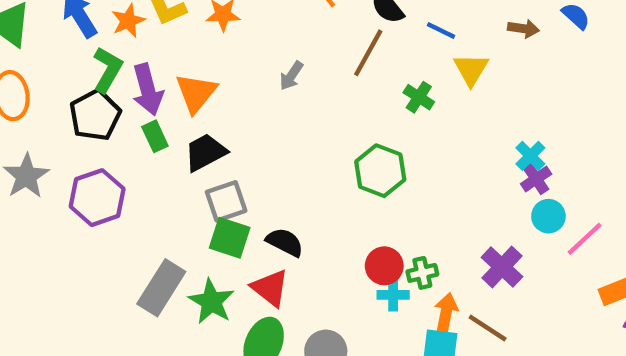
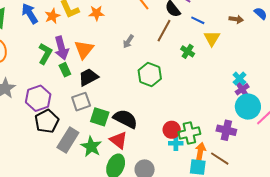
green L-shape: (108, 70) -> (45, 54), moved
black pentagon: (95, 115) -> (47, 121), moved
green hexagon: (380, 171) -> (150, 74), moved
gray square: (226, 201) -> (81, 102), moved
cyan circle: (548, 216) -> (248, 107), size x1.6
black semicircle: (285, 242) -> (125, 119), size x1.4
purple cross: (502, 267) -> (226, 130), turned -30
green cross: (422, 273) -> (189, 133), size x1.5

